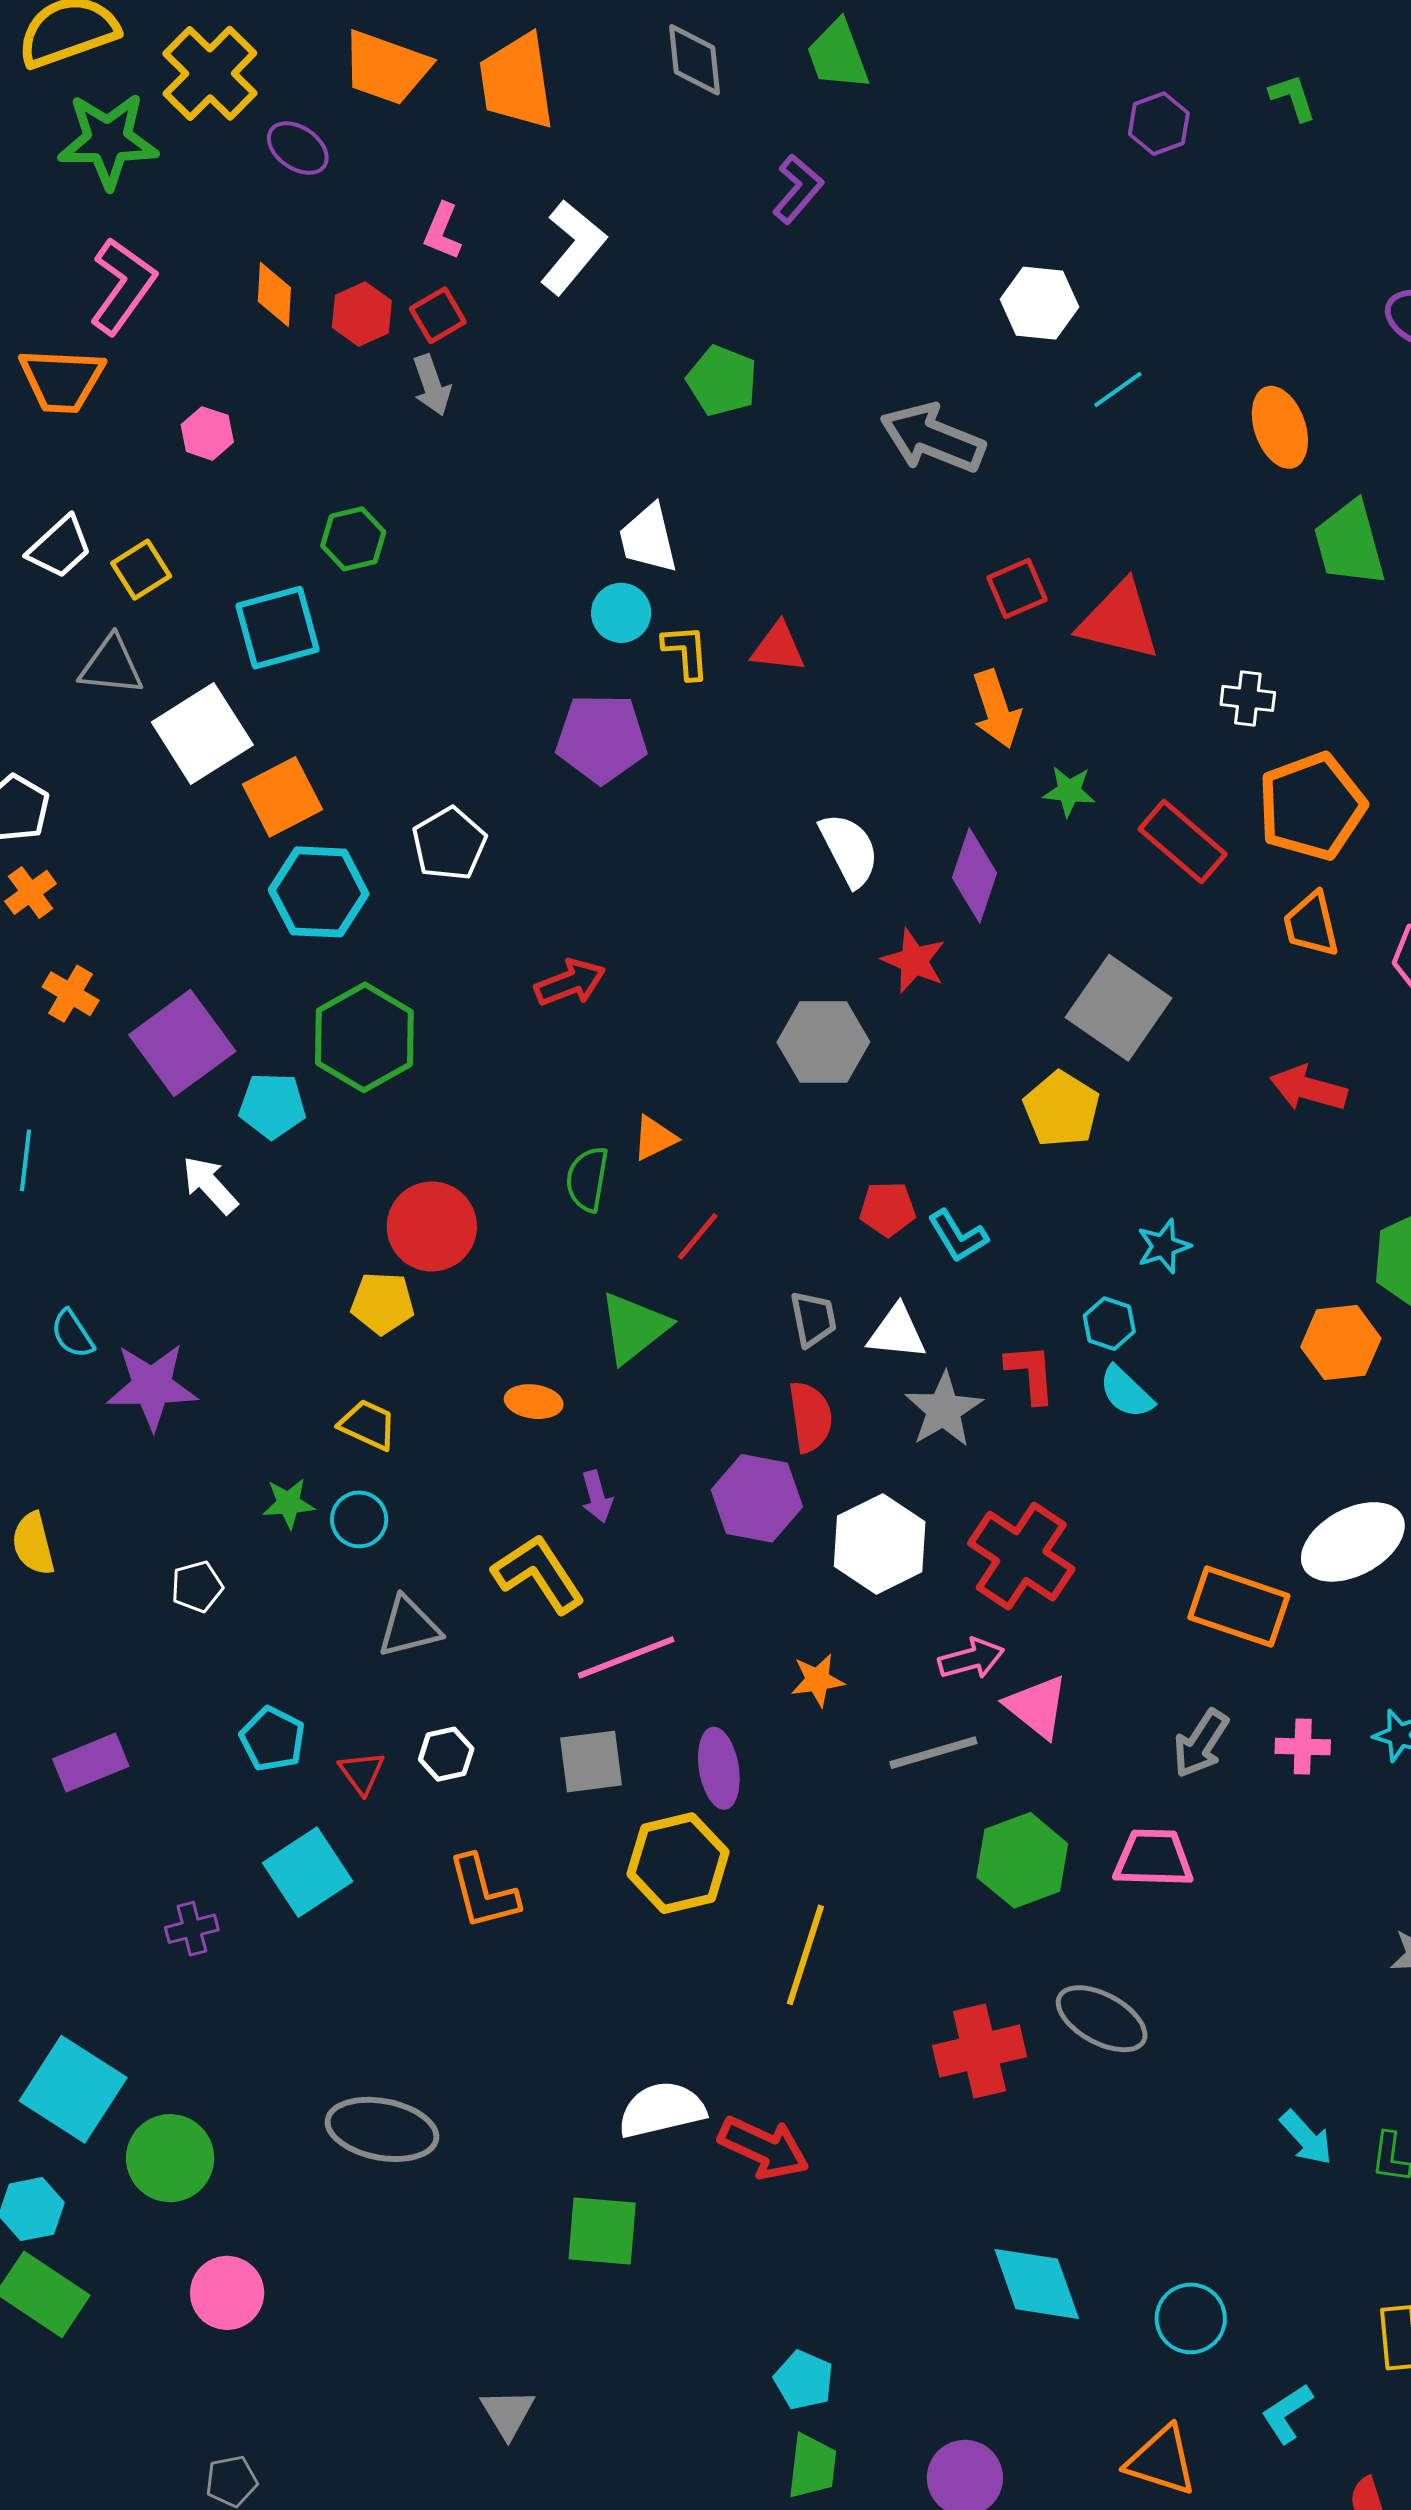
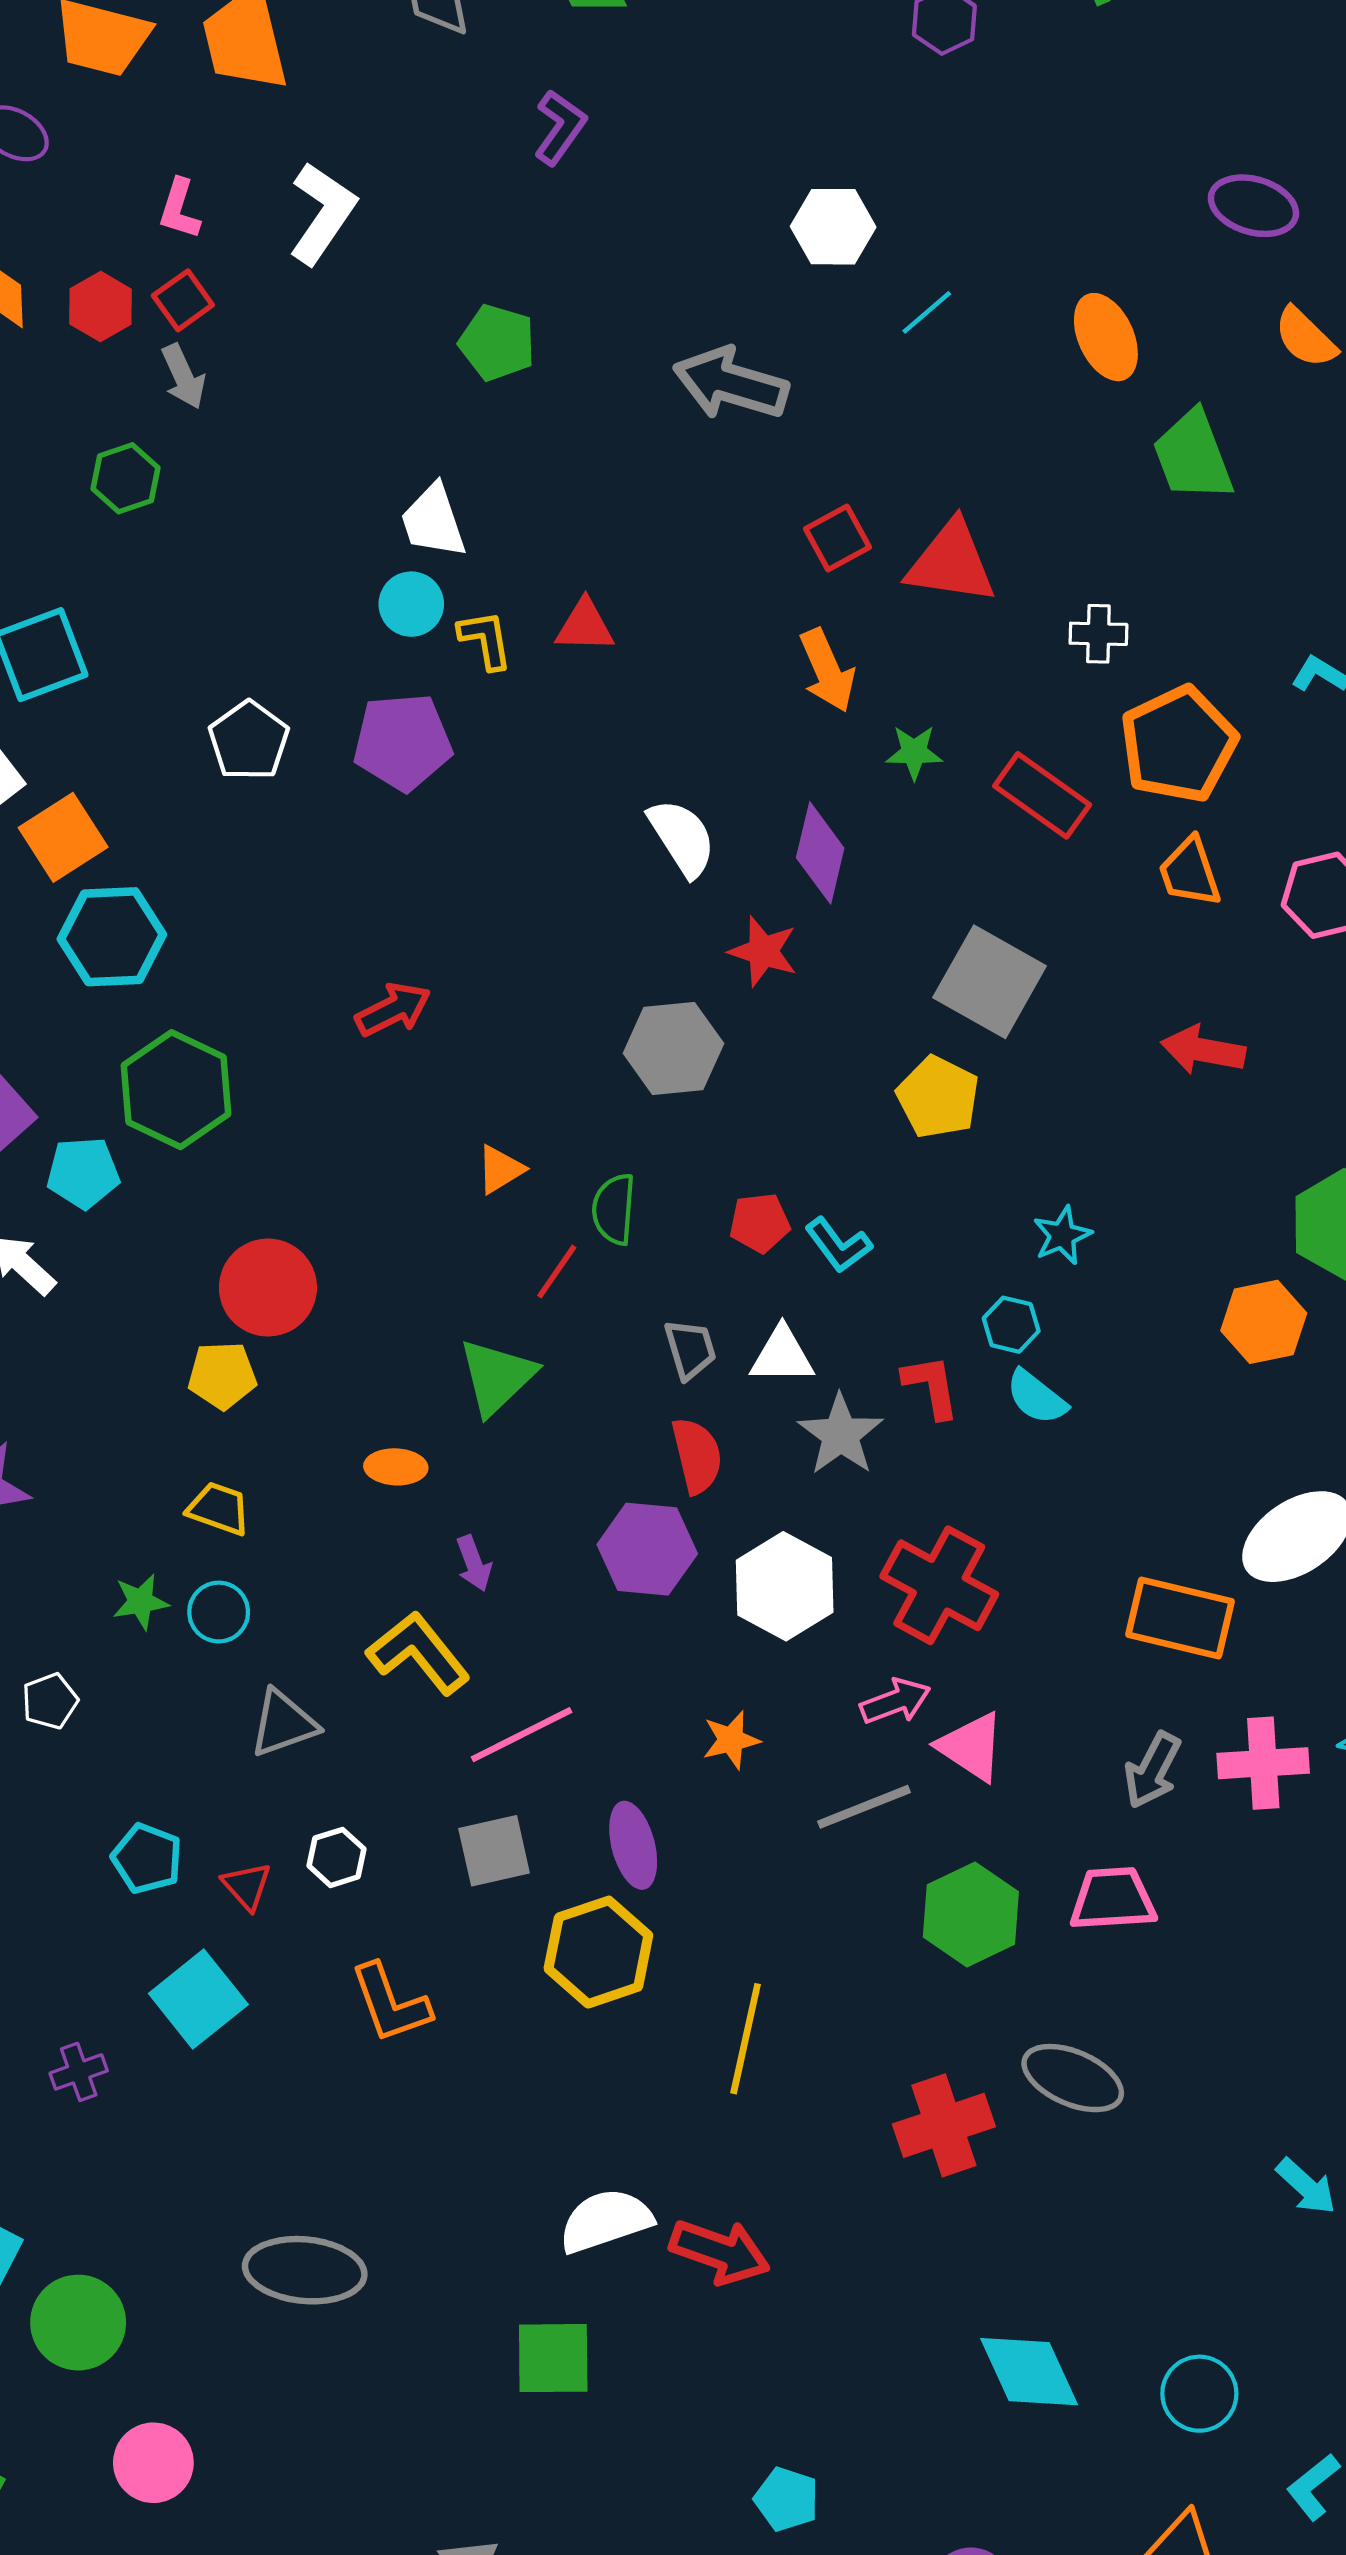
green hexagon: (353, 539) -> (125, 478), moved
white pentagon: (449, 844) -> (249, 741), moved
green semicircle: (587, 1179) -> (614, 1209), moved
pink cross: (1303, 1747) -> (1263, 1763), size x1.5

